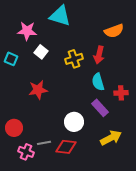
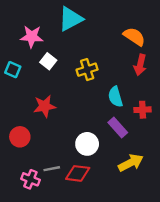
cyan triangle: (60, 16) -> (71, 19), turned -45
orange semicircle: (114, 31) -> (134, 37), turned -126
red arrow: (99, 55) -> (140, 65), moved
red circle: (14, 128) -> (20, 137), moved

